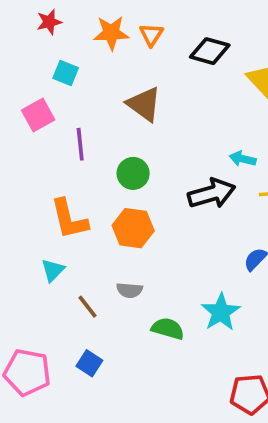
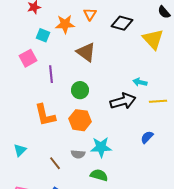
orange star: (111, 33) -> (65, 24), moved
cyan triangle: (53, 270) -> (20, 150), moved
cyan star: (221, 312) -> (101, 147), moved, turned 30

